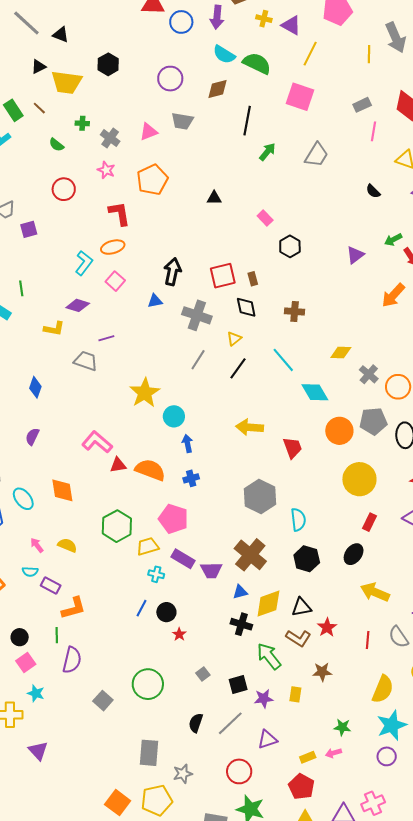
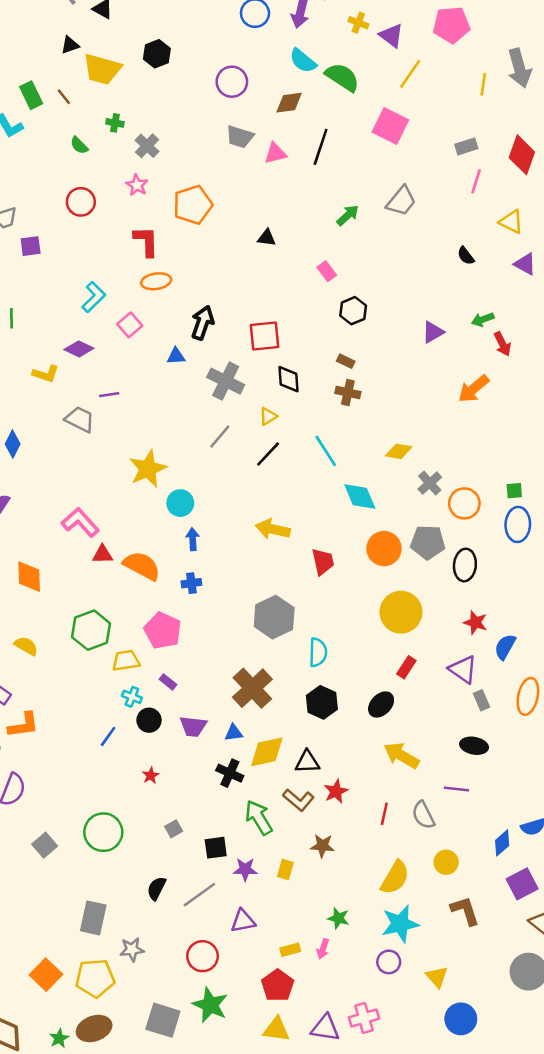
pink triangle: (149, 132) -> (275, 153), moved
green arrow: (267, 152) -> (348, 215), moved
orange ellipse: (113, 247) -> (156, 281), moved
brown rectangle: (253, 279) -> (346, 361), moved, turned -56
purple rectangle: (183, 559) -> (168, 682), size x0.6
purple trapezoid: (211, 570) -> (193, 726), moved
black circle: (166, 612) -> (149, 720), moved
pink arrow: (333, 753) -> (323, 949), turned -63

